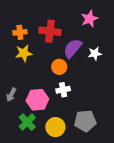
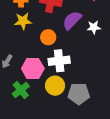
orange circle: (59, 67) -> (48, 37), moved
white cross: (63, 90) -> (59, 61), size x1.5
yellow circle: (55, 127) -> (55, 86), moved

